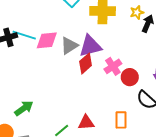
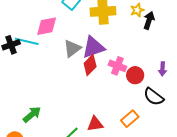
pink diamond: (47, 40) -> (47, 26), moved
pink cross: (113, 66) -> (117, 66), turned -30
orange rectangle: (121, 120) -> (130, 119), turned 54

